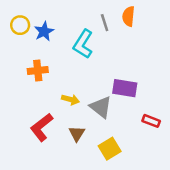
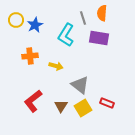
purple rectangle: (125, 88) -> (99, 38), moved
yellow arrow: (71, 99) -> (56, 66), moved
red rectangle: (151, 121) -> (107, 103), moved
yellow square: (110, 149) -> (83, 108), moved

